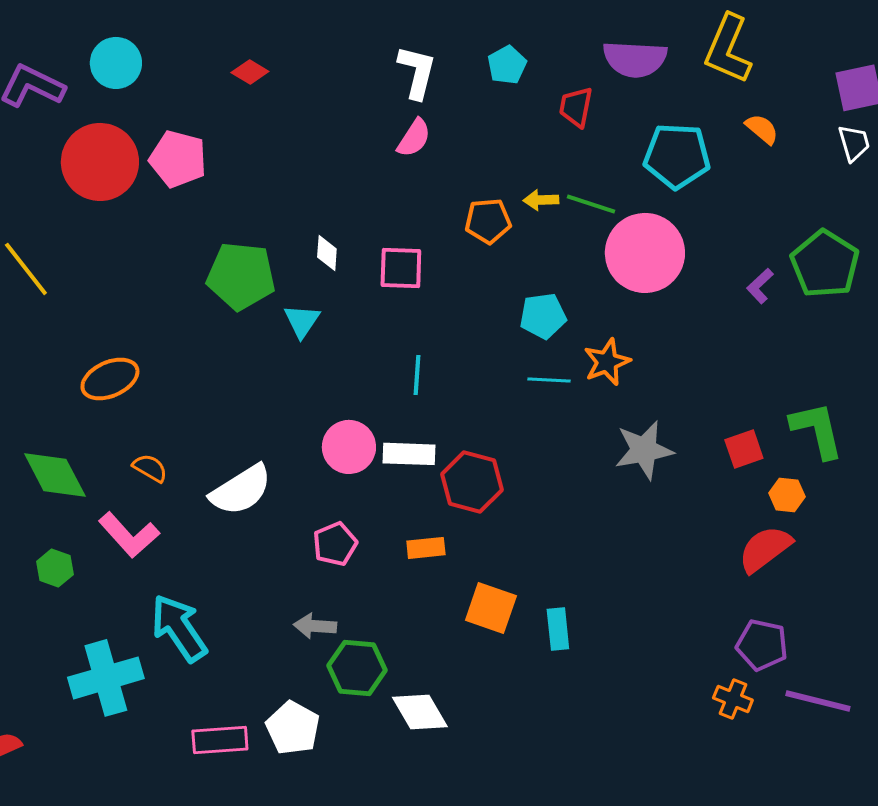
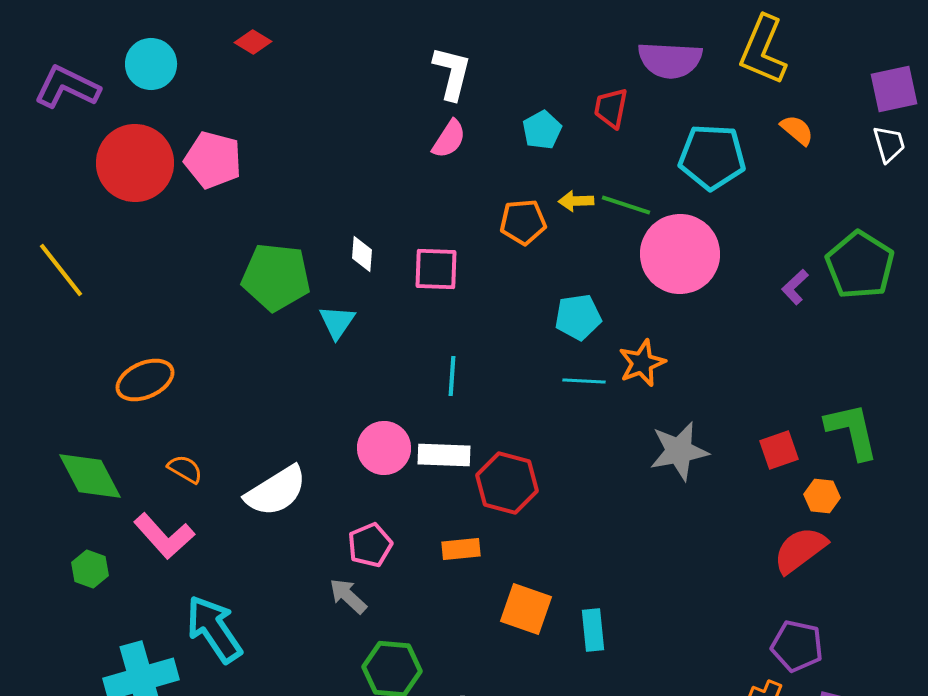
cyan pentagon: (507, 65) -> (542, 130), moved
red diamond: (250, 72) -> (253, 42), moved
gray arrow: (315, 626) -> (348, 596), moved, turned 39

